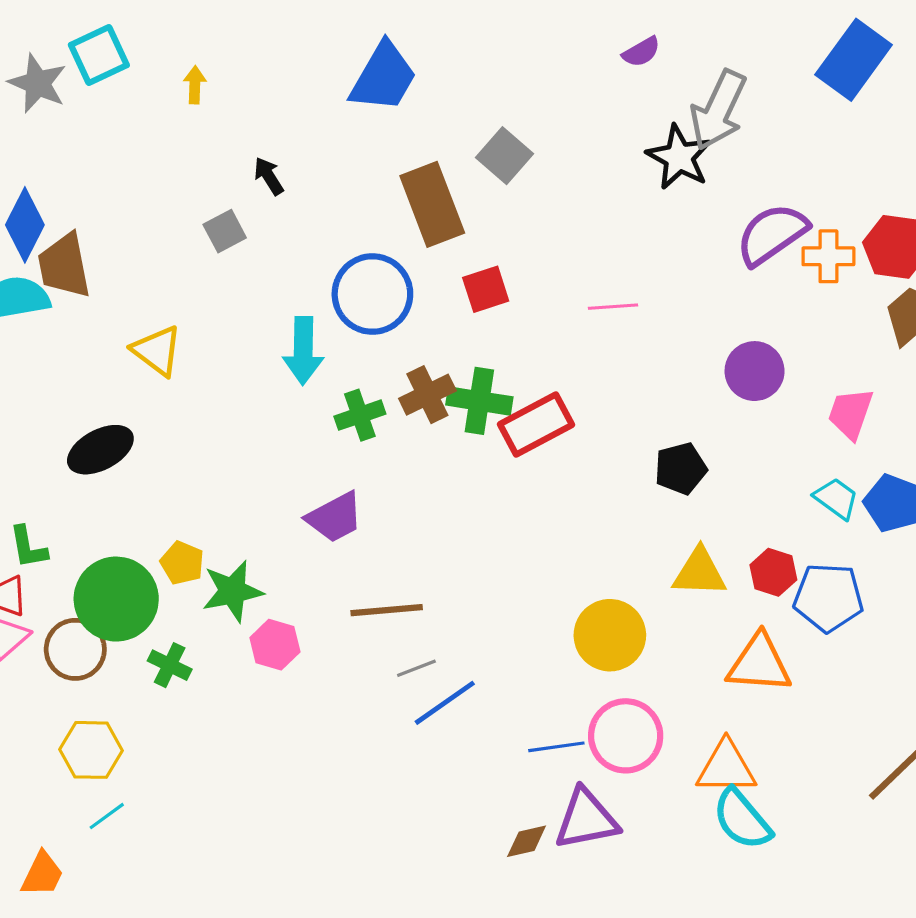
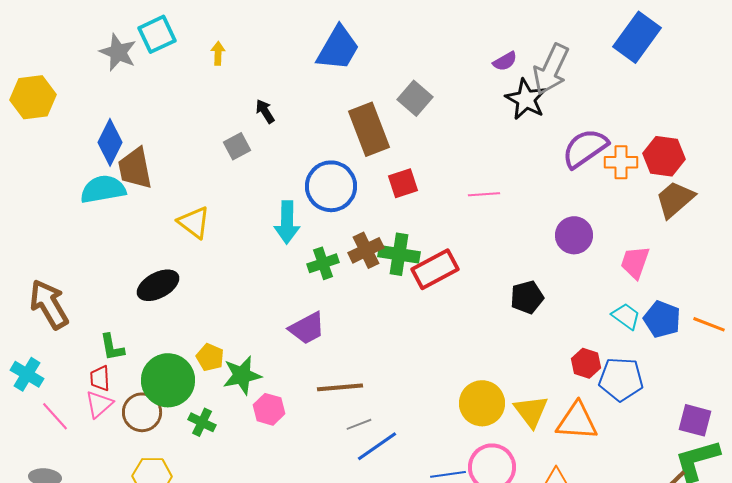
purple semicircle: (641, 52) -> (505, 61), moved
yellow triangle: (699, 572) -> (531, 411), moved, turned 51

